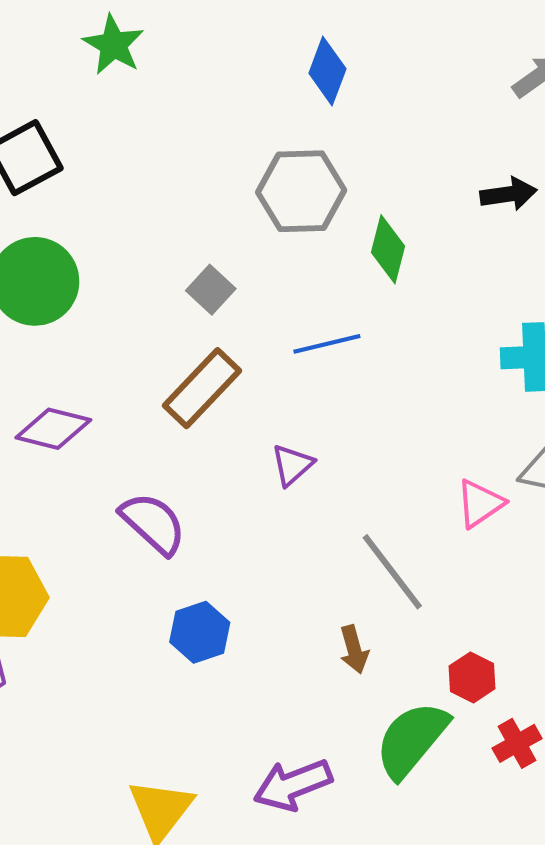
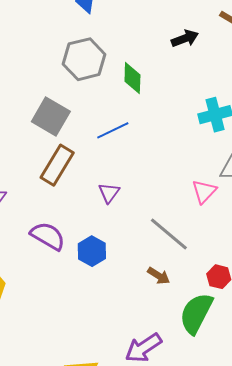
gray square: (211, 290) -> (51, 117), size x1.6
blue hexagon: (200, 632) -> (92, 251), moved
brown arrow: (354, 649) -> (159, 276), turned -30

